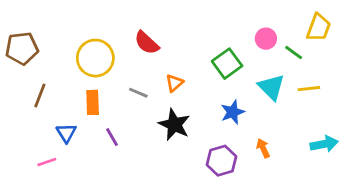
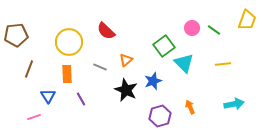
yellow trapezoid: (319, 28) -> (247, 20), moved
green line: (294, 52) -> (214, 30), moved
cyan triangle: (271, 87) -> (184, 63), moved
blue star: (233, 112) -> (153, 81), moved

